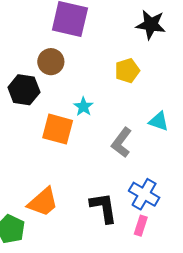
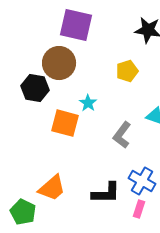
brown circle: (51, 62) -> (59, 63), size x1.4
black L-shape: (104, 208) -> (106, 193), turned 100

